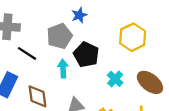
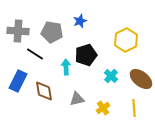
gray pentagon: (60, 36) -> (52, 32), moved, turned 30
black pentagon: (86, 55) -> (86, 55), turned 30

